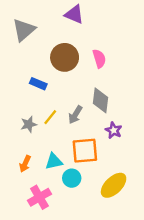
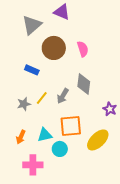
gray triangle: (24, 30) -> (32, 25), moved
purple star: (114, 130) -> (110, 109), moved
yellow ellipse: (114, 185) -> (98, 140), moved
pink cross: (39, 197) -> (33, 165), turned 30

